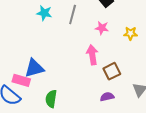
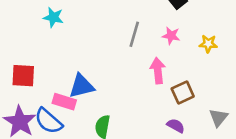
cyan star: (44, 13) -> (53, 17), moved
gray line: (73, 14) -> (134, 34), moved
purple semicircle: (107, 97) -> (176, 126), turned 40

